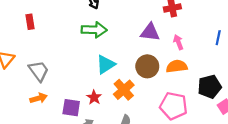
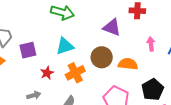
pink arrow: (178, 42) -> (151, 44), moved
black pentagon: (210, 87) -> (153, 90), turned -30
purple square: (71, 108) -> (28, 50), moved, turned -36

